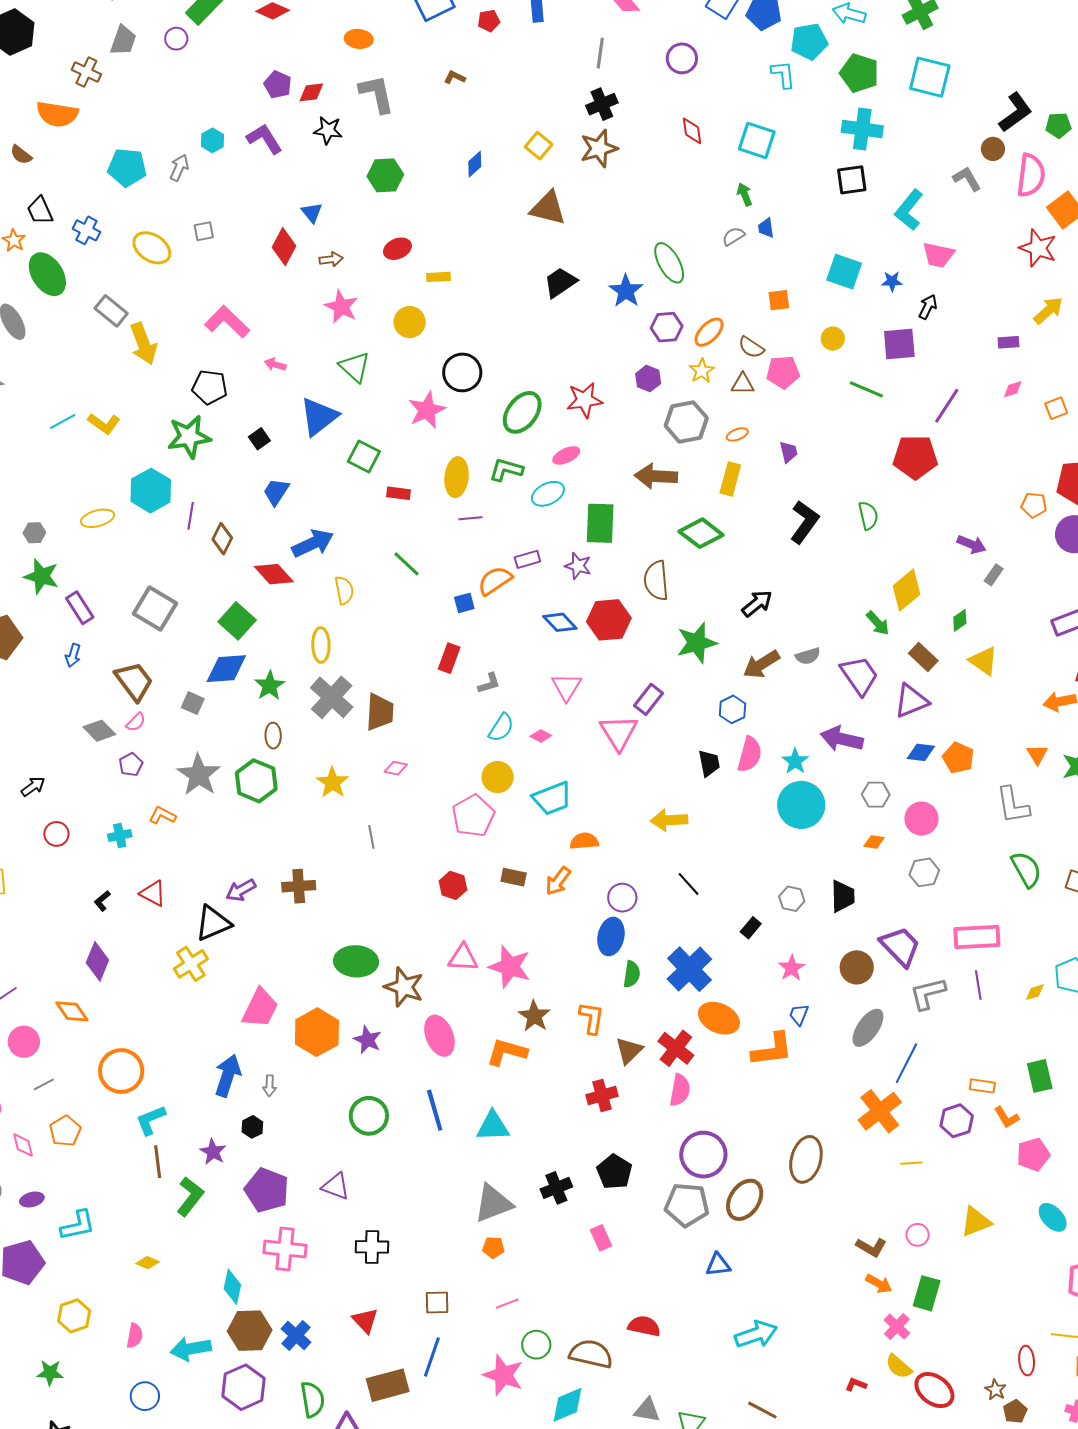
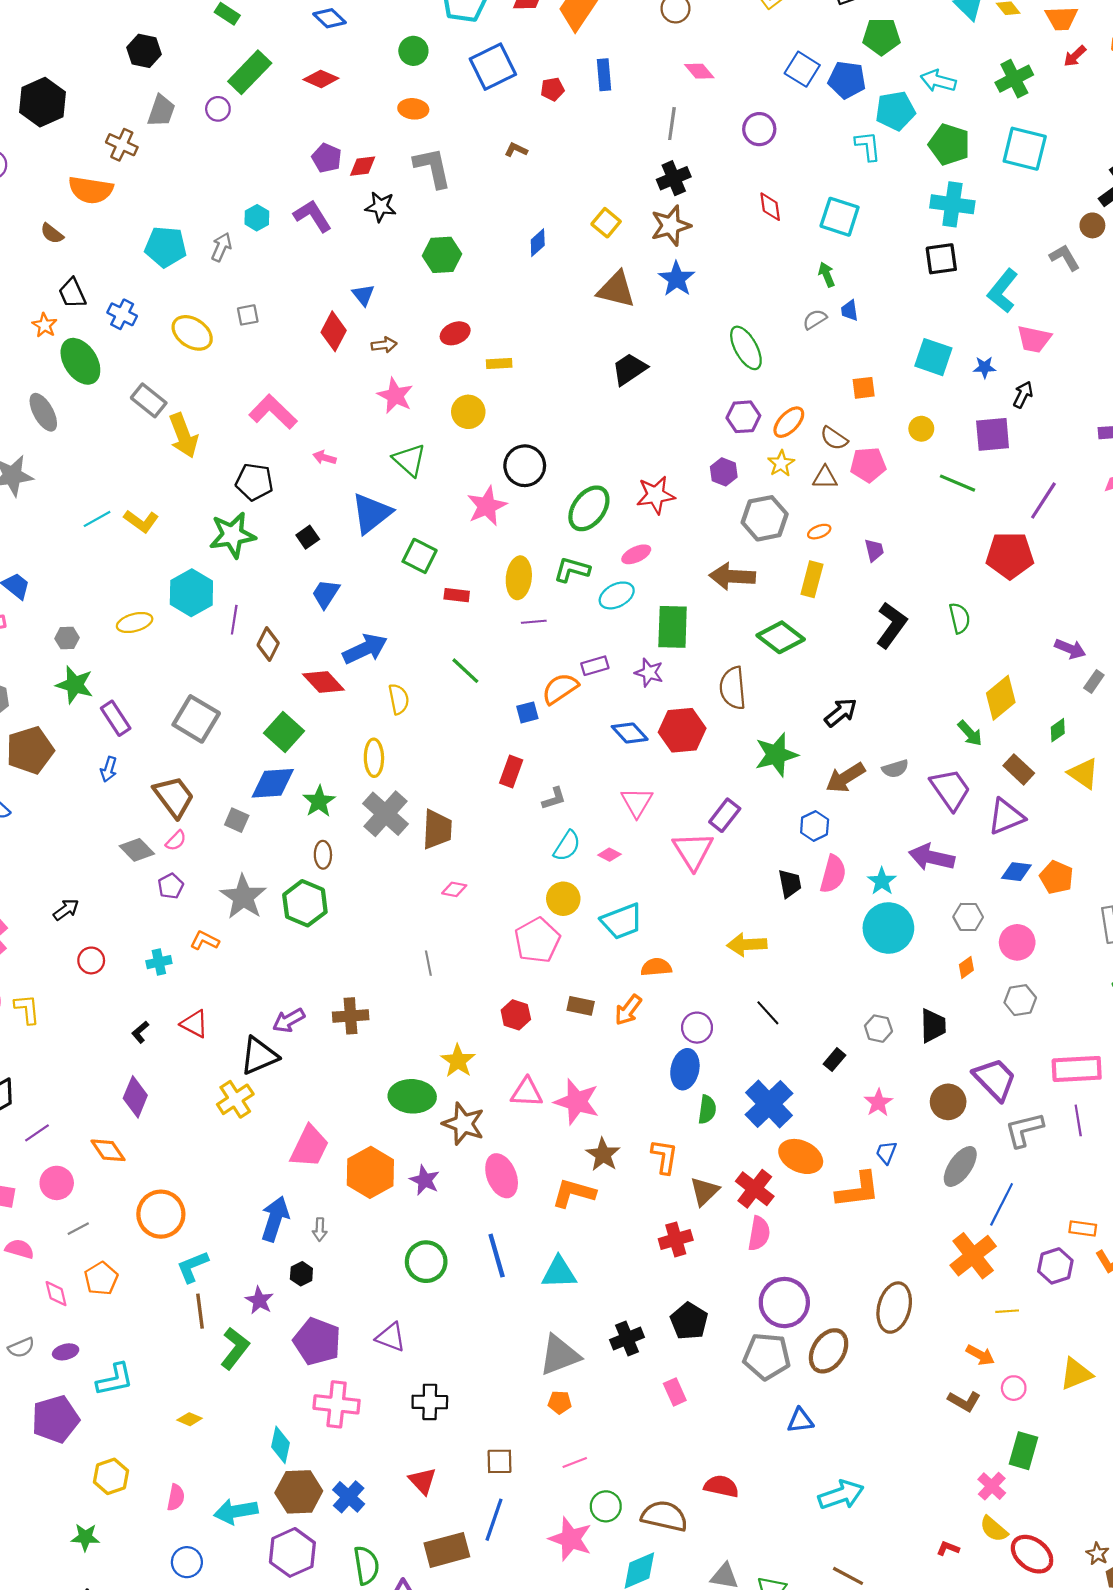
blue star: (626, 291) -> (677, 279), moved
yellow star: (333, 783) -> (458, 1061), moved
orange diamond: (874, 842) -> (966, 967), turned -45
orange arrow: (879, 1284) -> (980, 1355), moved

